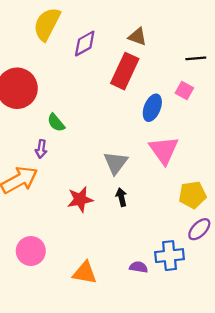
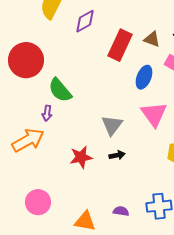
brown triangle: (137, 37) -> (152, 39), moved
green semicircle: (56, 123) -> (60, 90), size x1.5
black arrow: (121, 197) -> (117, 155), turned 91
purple semicircle: (139, 267) -> (121, 211), moved

